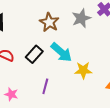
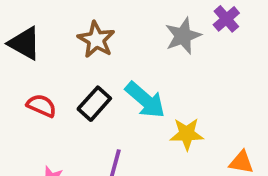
brown star: (49, 22) -> (96, 40), moved

